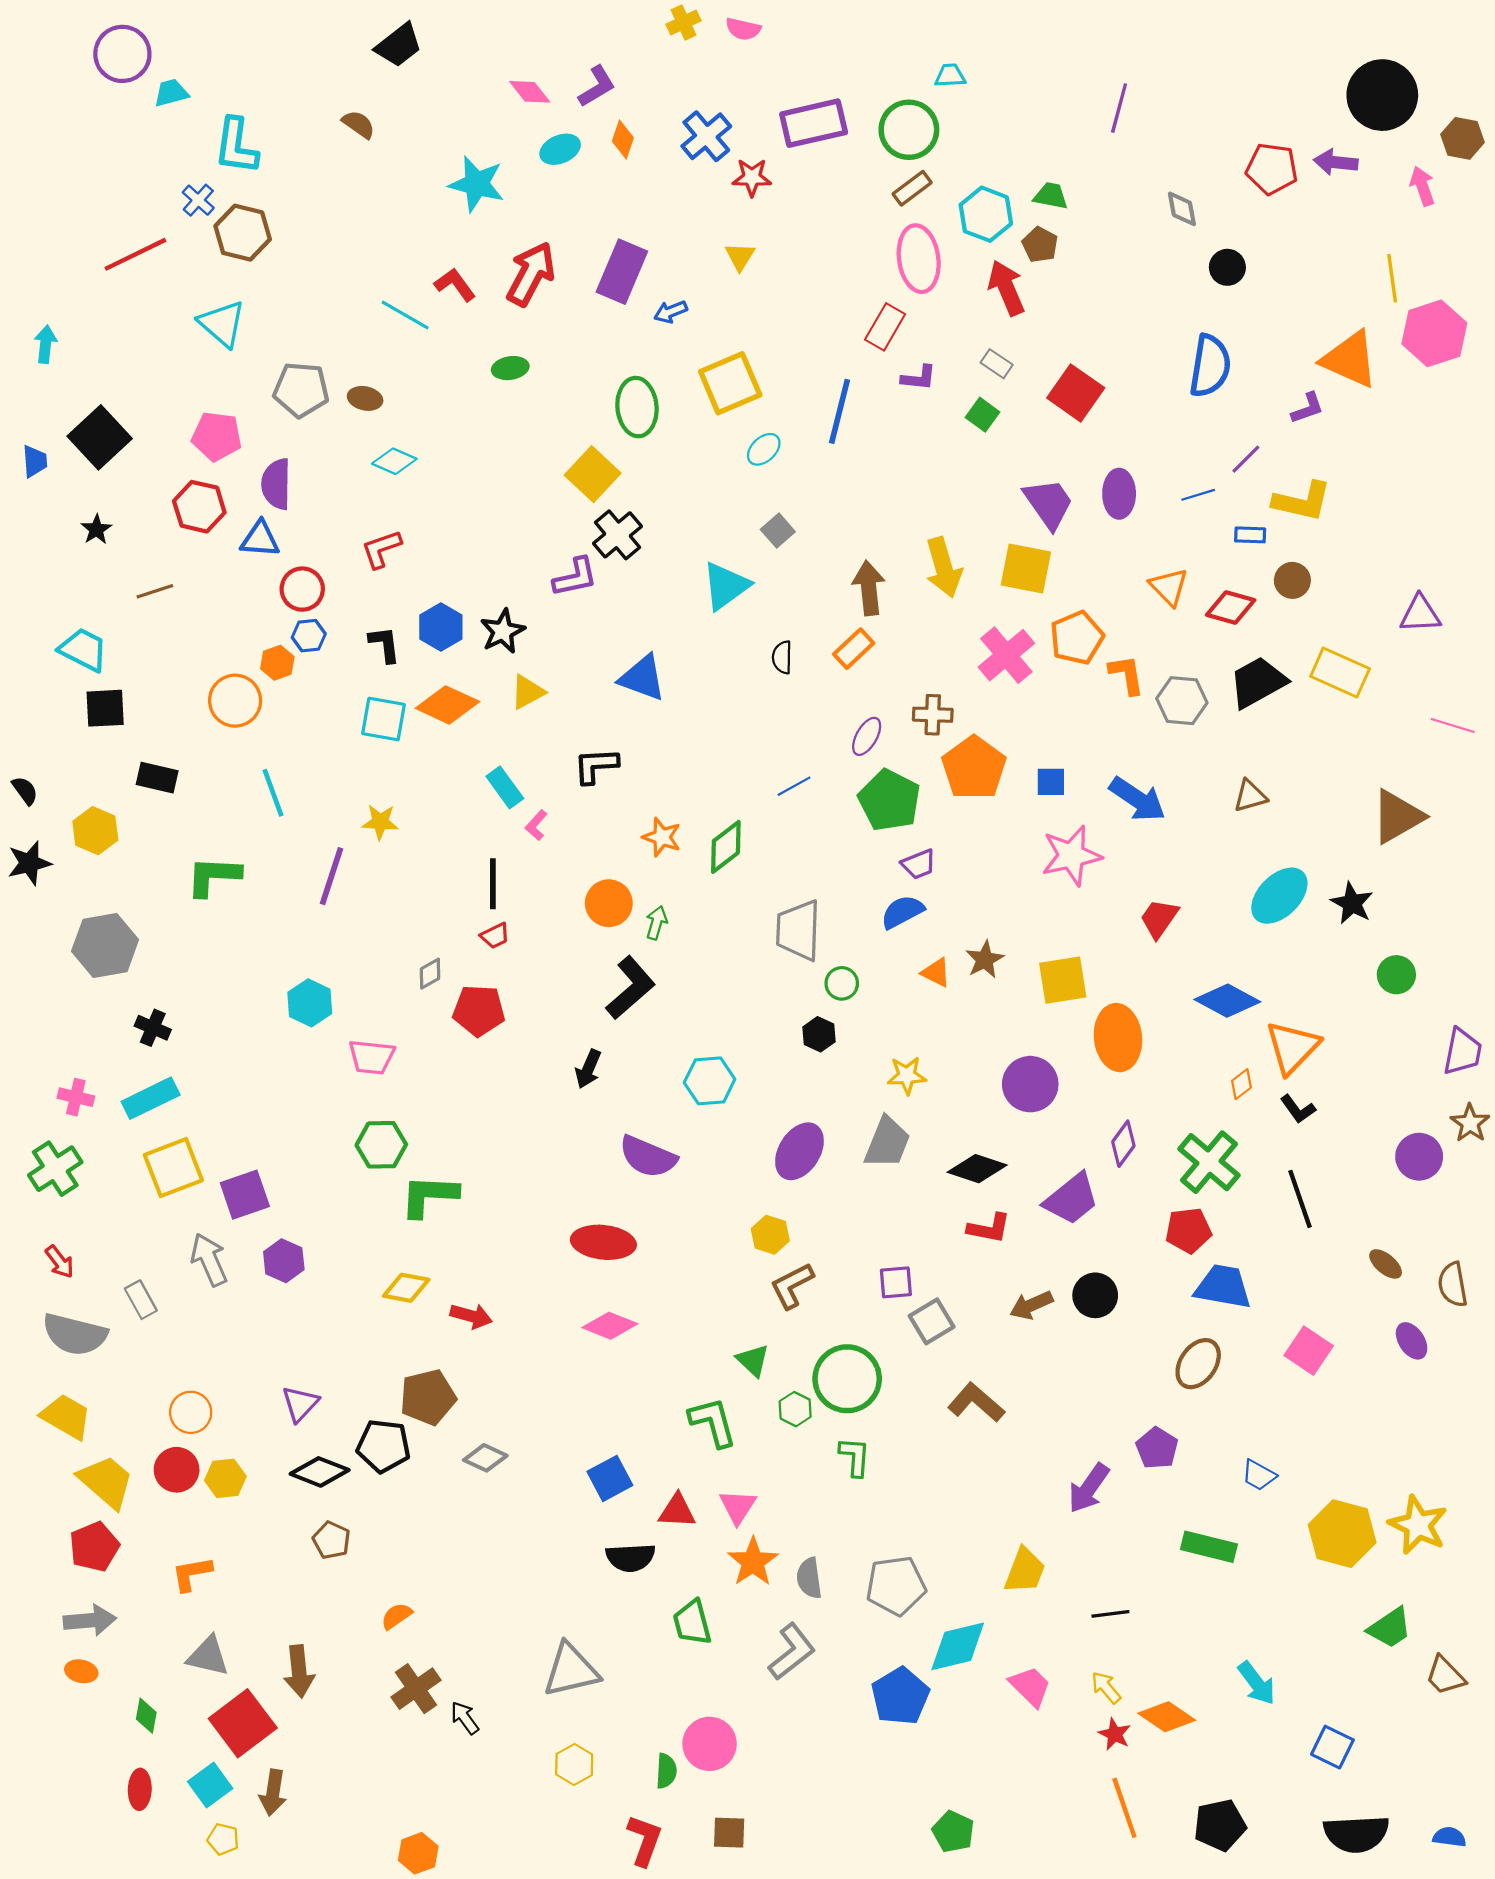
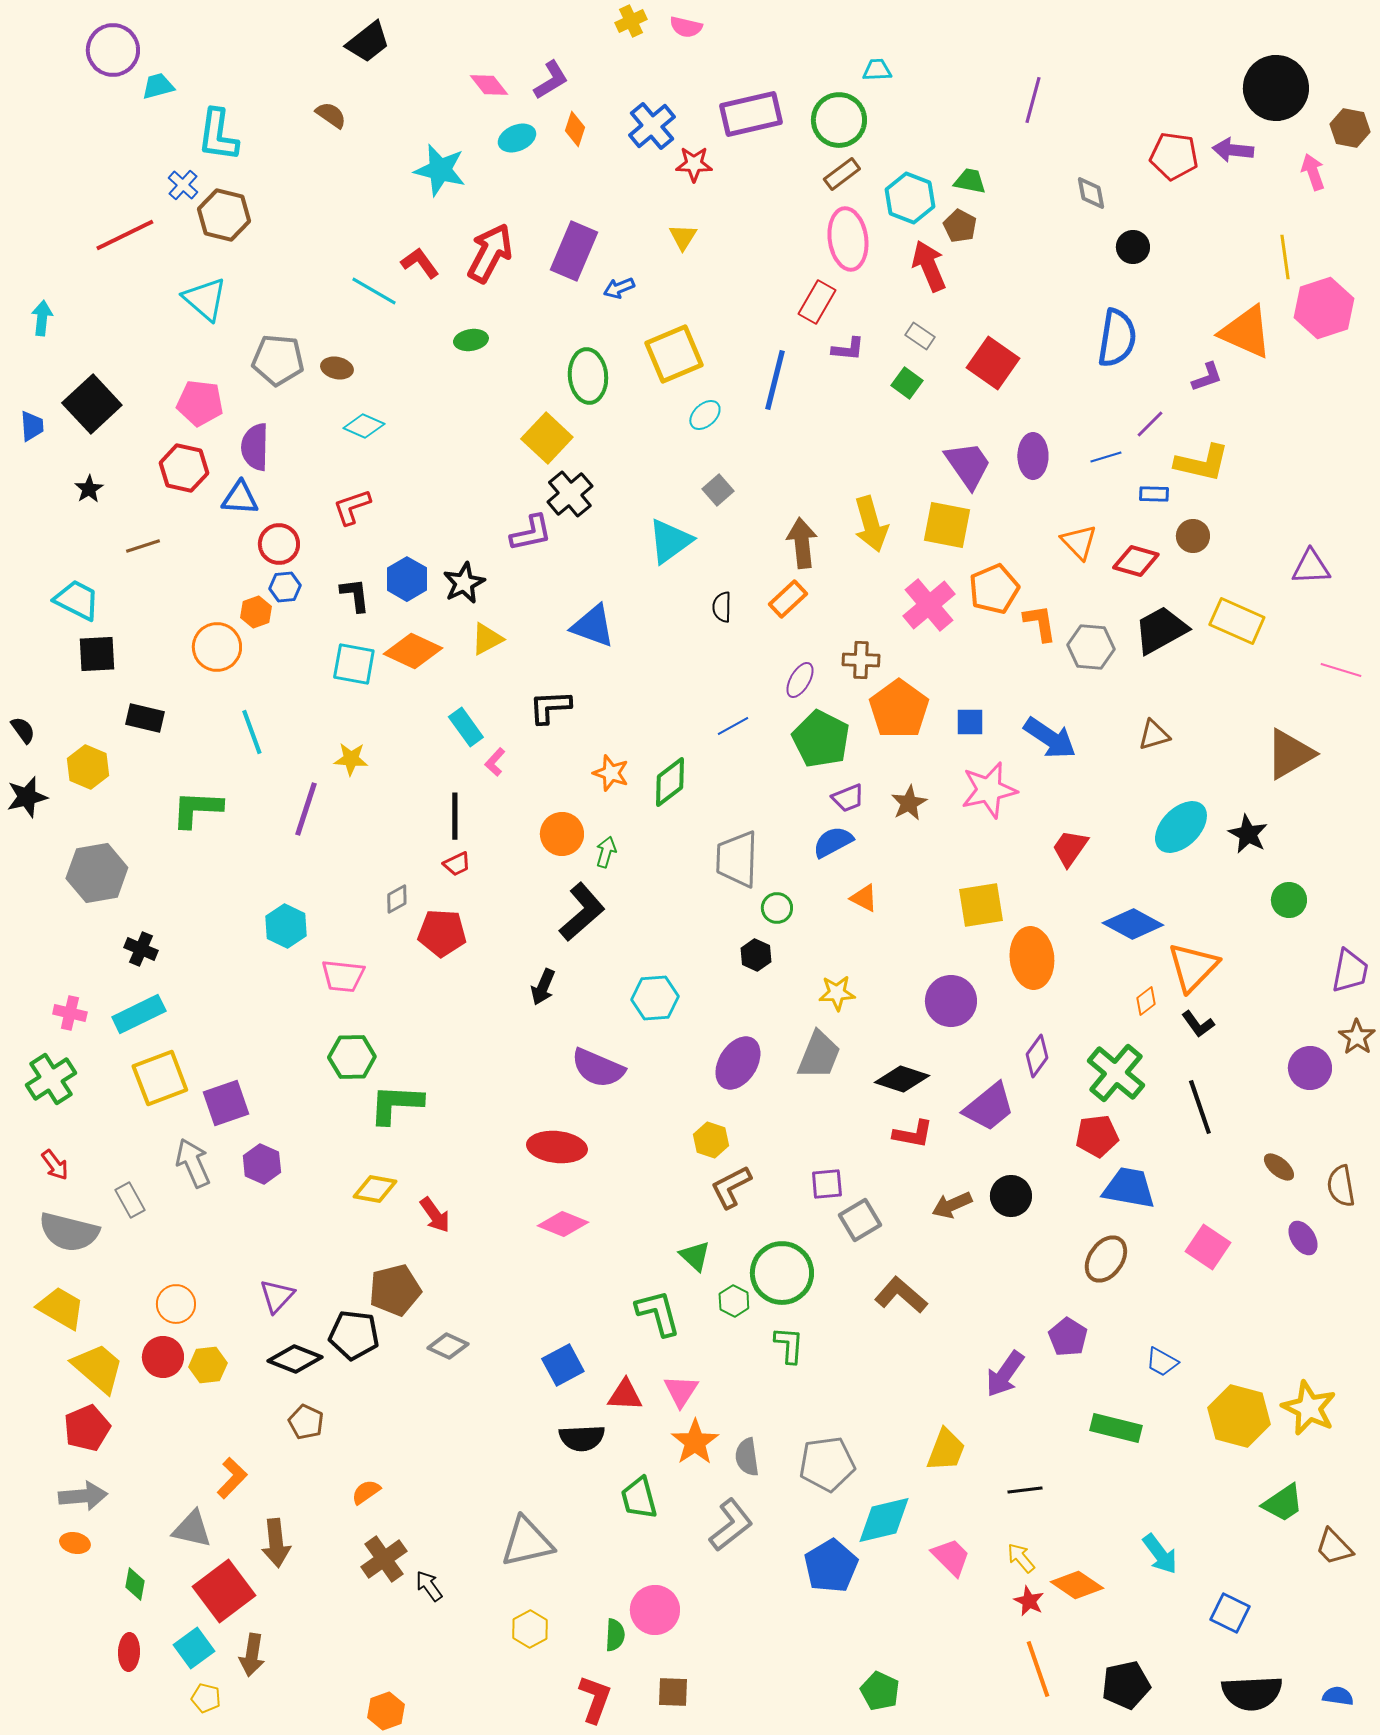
brown star: (985, 960) -> (909, 803), moved
red arrow: (471, 1316) -> (435, 1215), turned 39
orange L-shape: (192, 1574) -> (232, 1478), moved, turned 144

